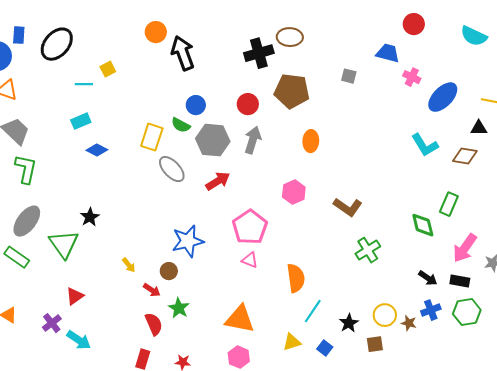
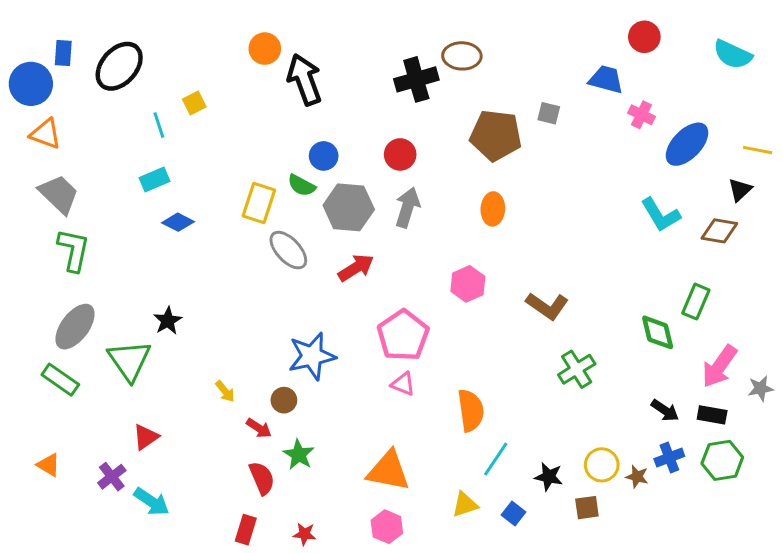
cyan line: (84, 84) -> (159, 125), turned 72
brown pentagon: (292, 91) -> (496, 135), moved
black triangle: (479, 128) -> (740, 190), turned -42
black star: (349, 323) -> (549, 477), turned -30

